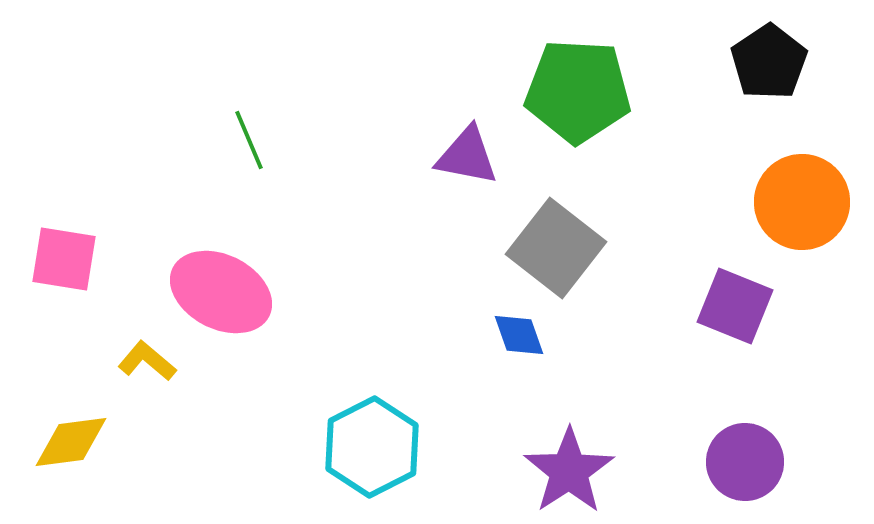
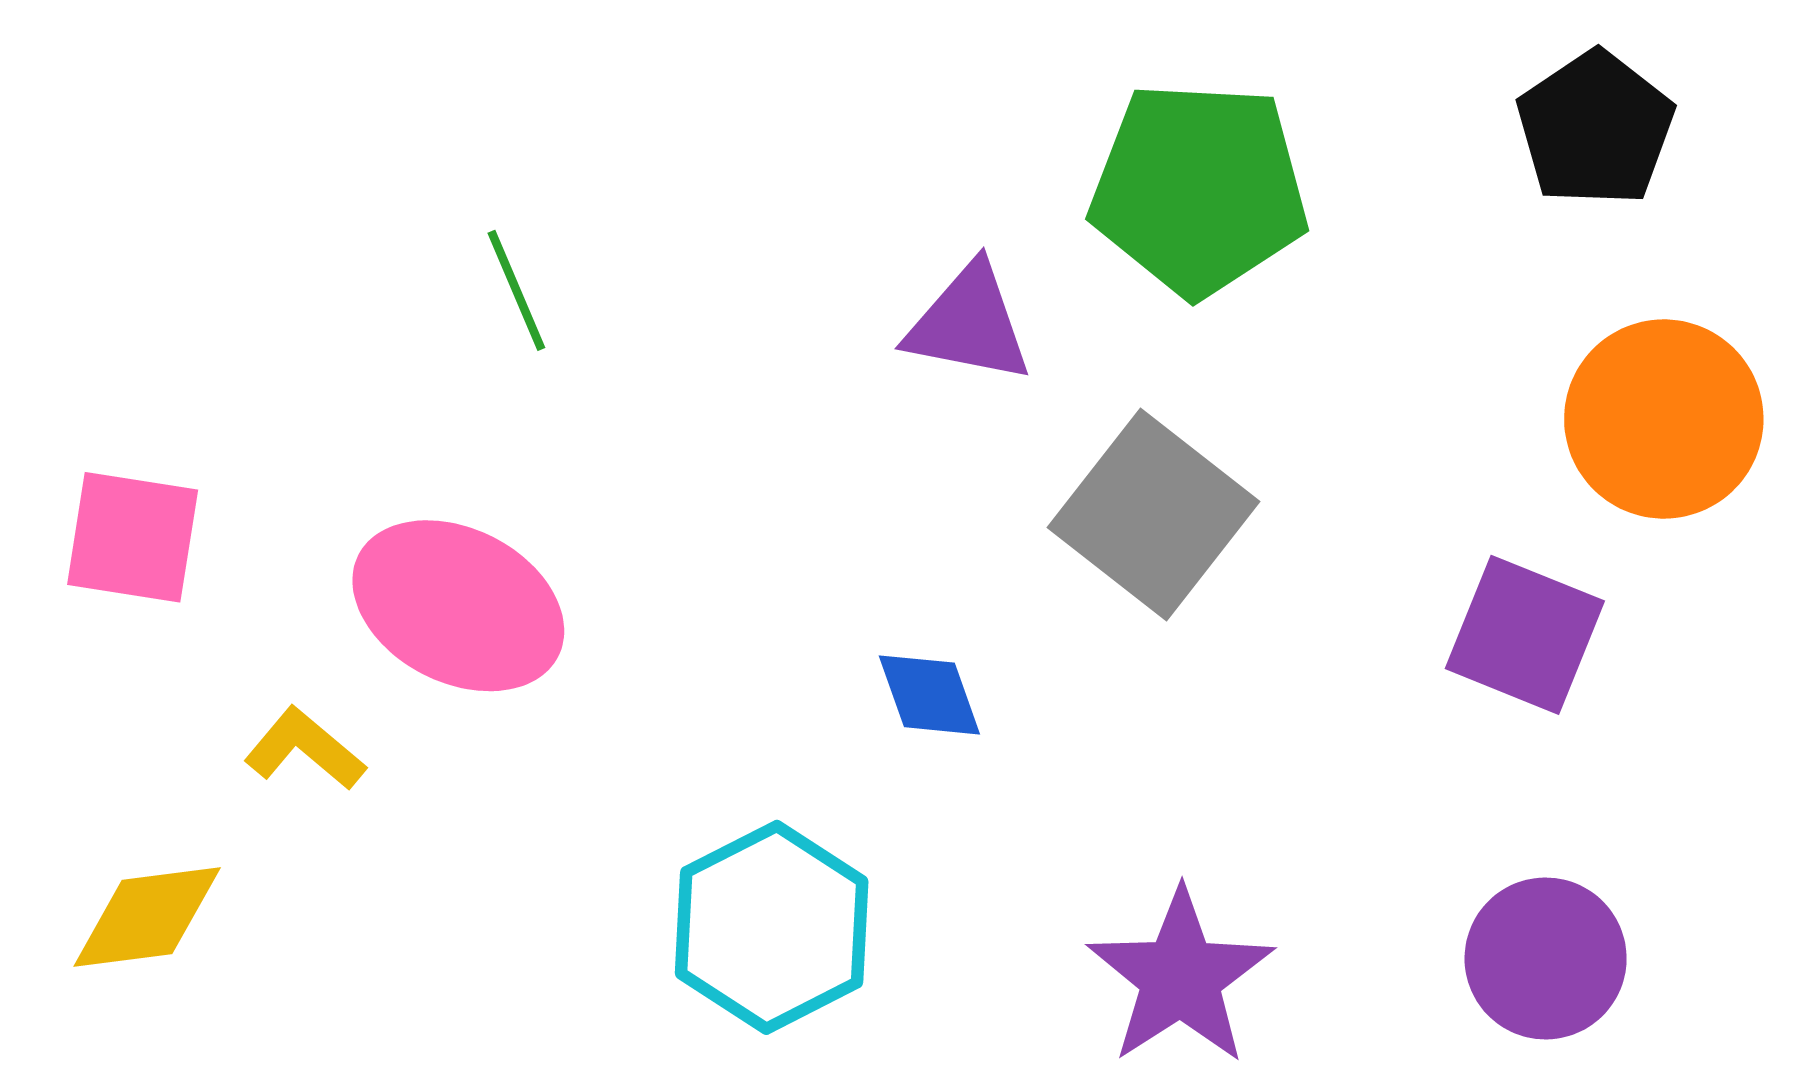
blue diamond: (519, 335) -> (929, 695), moved

